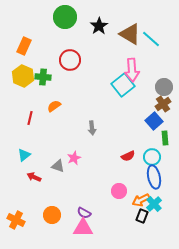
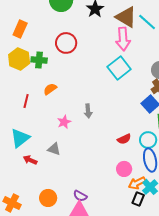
pink arrow: (132, 70) -> (123, 39), moved
cyan triangle: (24, 155) -> (20, 138), size x1.5
pink star: (74, 158) -> (64, 122), moved
pink circle: (119, 191) -> (124, 169), moved

